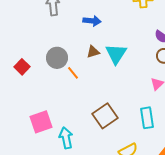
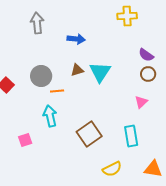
orange line: (73, 73) -> (57, 91), turned -56
pink square: (41, 122) -> (25, 140), size x0.6
cyan arrow: (66, 138) -> (50, 116), moved

